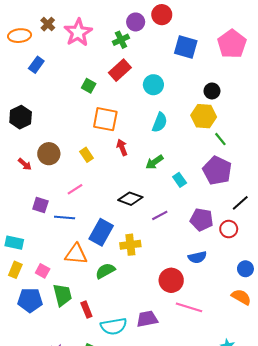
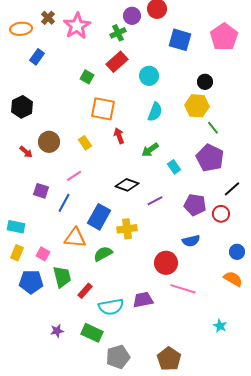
blue line: (65, 218) -> (64, 203), turned -66
red rectangle: (86, 310) -> (85, 291), turned 63

